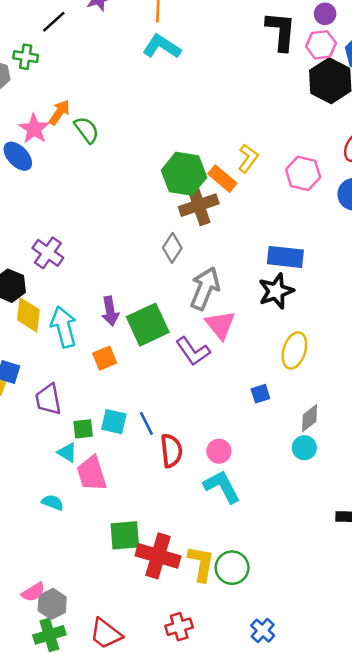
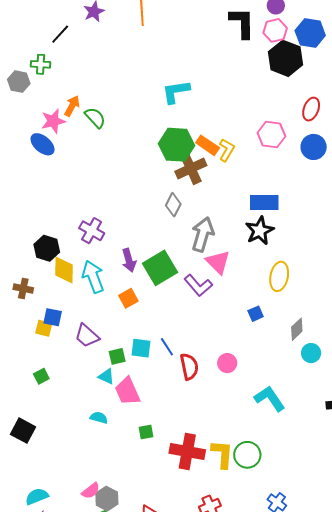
cyan L-shape: (162, 47) -> (176, 92), moved, turned -36
pink star: (34, 129) -> (53, 121), turned 30
yellow L-shape: (248, 158) -> (227, 150), moved
purple cross: (48, 253) -> (92, 231), moved
purple trapezoid: (48, 399) -> (87, 336), turned -32
cyan circle: (304, 448) -> (311, 353), moved
cyan L-shape: (222, 487) -> (270, 399), moved
green square: (125, 535) -> (146, 432), moved, size x0.6

